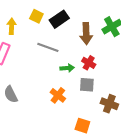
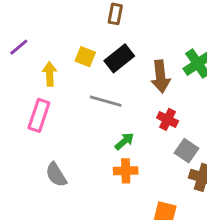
green arrow: (67, 68) -> (124, 141), moved, turned -32
gray square: (87, 85) -> (186, 151), moved, turned 35
orange cross: (58, 95) -> (126, 171), turned -35

